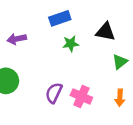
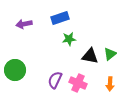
black triangle: (105, 32) -> (90, 56), moved
purple arrow: (17, 39) -> (24, 24), moved

